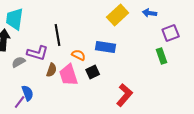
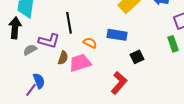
black square: (93, 72) -> (137, 57), moved
pink trapezoid: (69, 75) -> (80, 63), turned 90
red L-shape: (125, 95) -> (119, 83), moved

